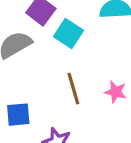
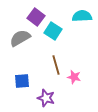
pink star: (116, 92) -> (74, 77), moved

